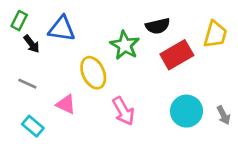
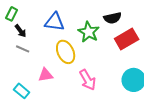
blue triangle: (62, 29) -> (55, 22), moved
gray line: (27, 84) -> (23, 49), moved
pink triangle: (66, 104) -> (46, 75), turned -35

